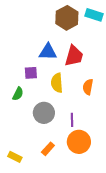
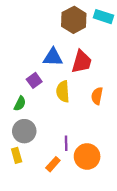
purple square: (31, 73) -> (34, 80), turned -32
gray circle: (44, 113) -> (24, 131), moved
purple line: (72, 120) -> (66, 143), moved
yellow rectangle: (15, 157) -> (17, 155), moved, turned 48

